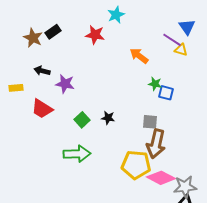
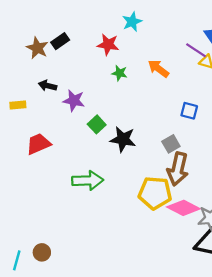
green star: (155, 84) -> (120, 73), moved
red trapezoid: (42, 109) -> (38, 144), moved, turned 125
black star: (108, 118) -> (123, 139), size x1.6
green square: (82, 120) -> (97, 124), moved
gray square: (150, 122) -> (171, 144), turned -35

